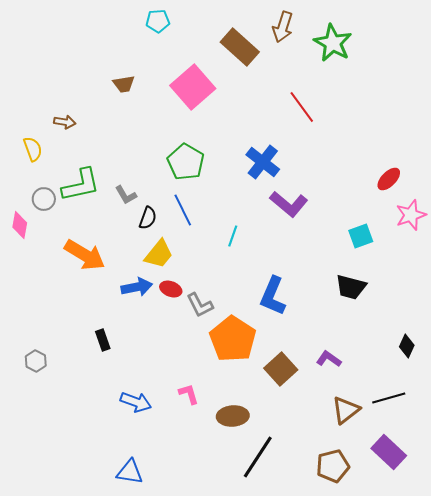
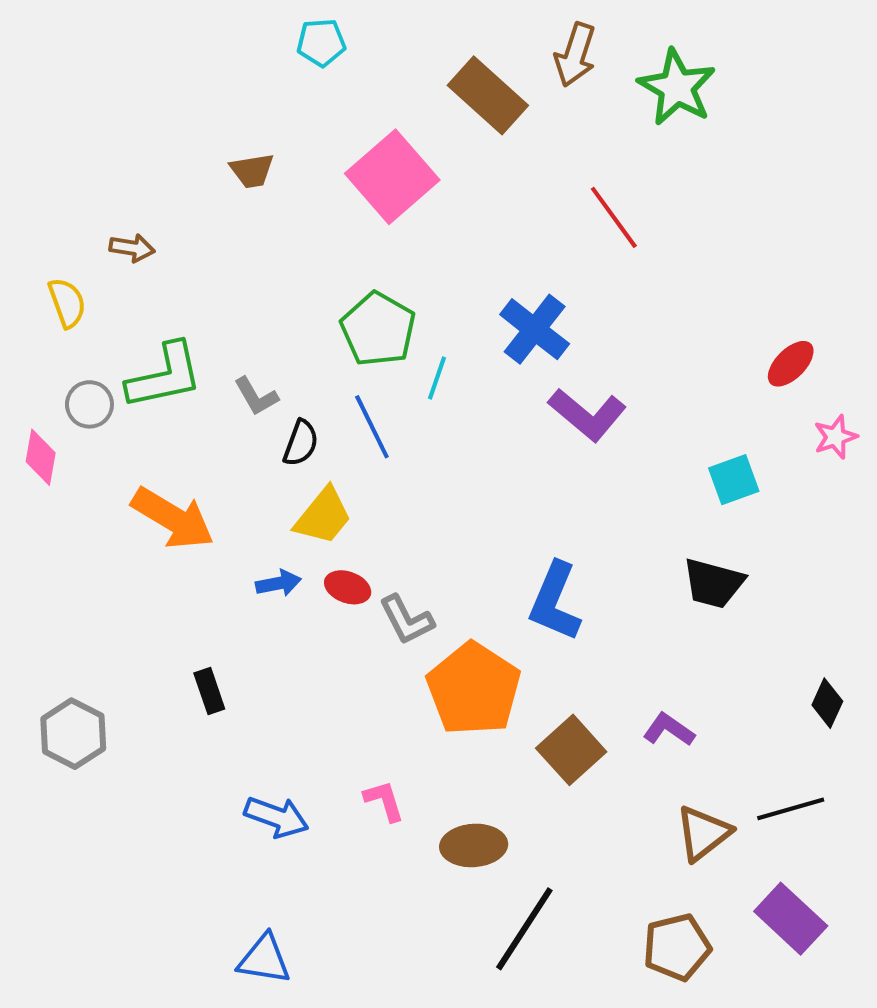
pink star: (411, 215) -> (835, 437), size x0.7
cyan line: (233, 236) -> (437, 378), moved
blue arrow: (137, 287) -> (278, 583), size x0.7
gray hexagon: (36, 361) -> (73, 734), size x1.5

